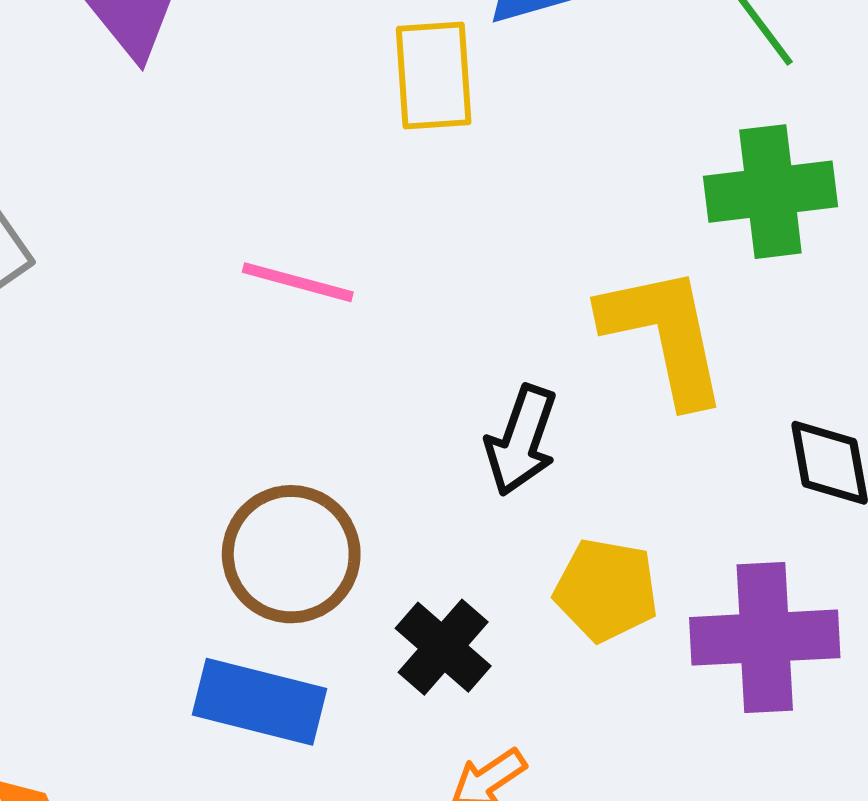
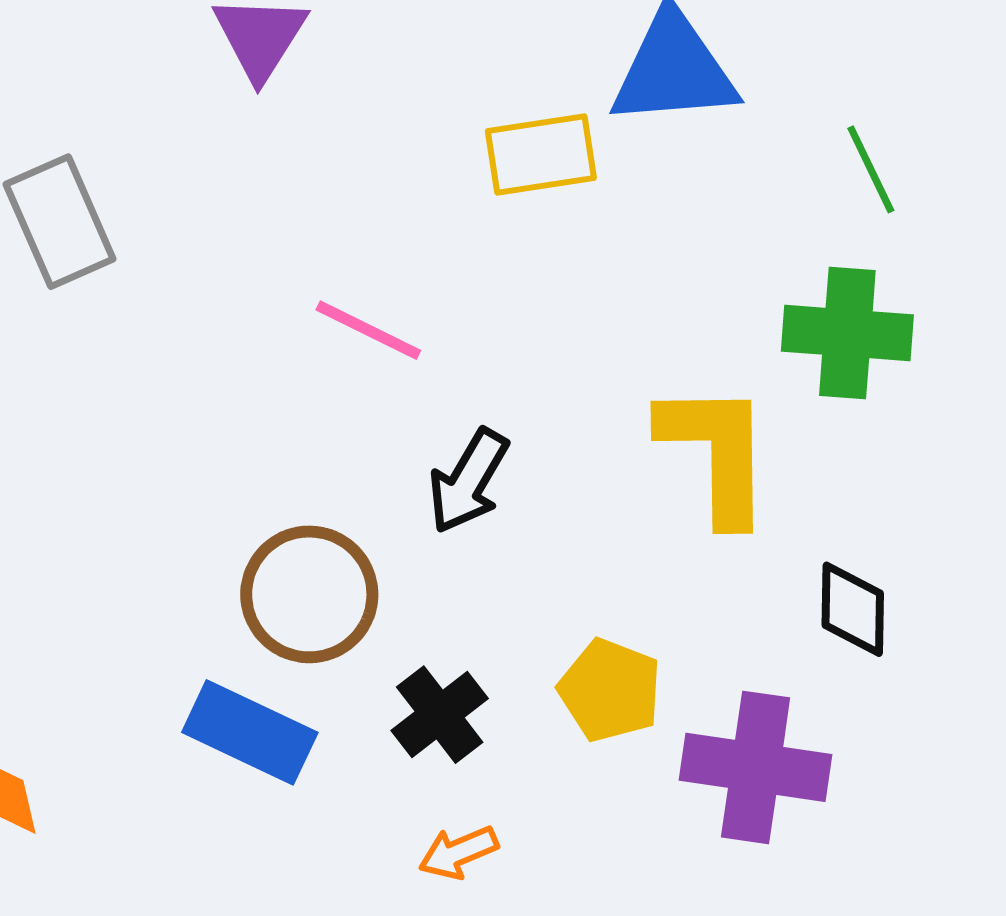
yellow rectangle: (434, 76) -> (541, 155), turned 74
black arrow: (521, 440) -> (468, 481), moved

